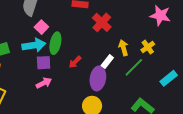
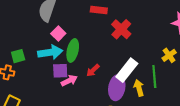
yellow arrow: (123, 48) -> (139, 88), moved
white rectangle: (107, 62) -> (127, 70), size x1.6
green line: (134, 67) -> (154, 76), turned -50
pink arrow: (44, 83) -> (69, 81), moved

